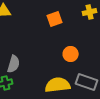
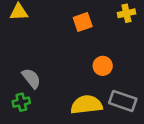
gray semicircle: (14, 64) -> (31, 78), turned -54

